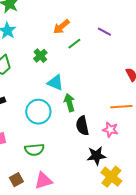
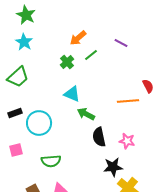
green cross: (40, 56) -> (67, 62), moved
green arrow: (69, 103) -> (86, 114), turned -48
orange line: (121, 107) -> (128, 101), moved
cyan circle: (38, 112) -> (39, 123), moved

